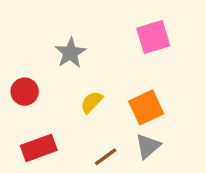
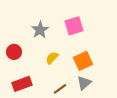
pink square: (153, 37) -> (74, 26), moved

